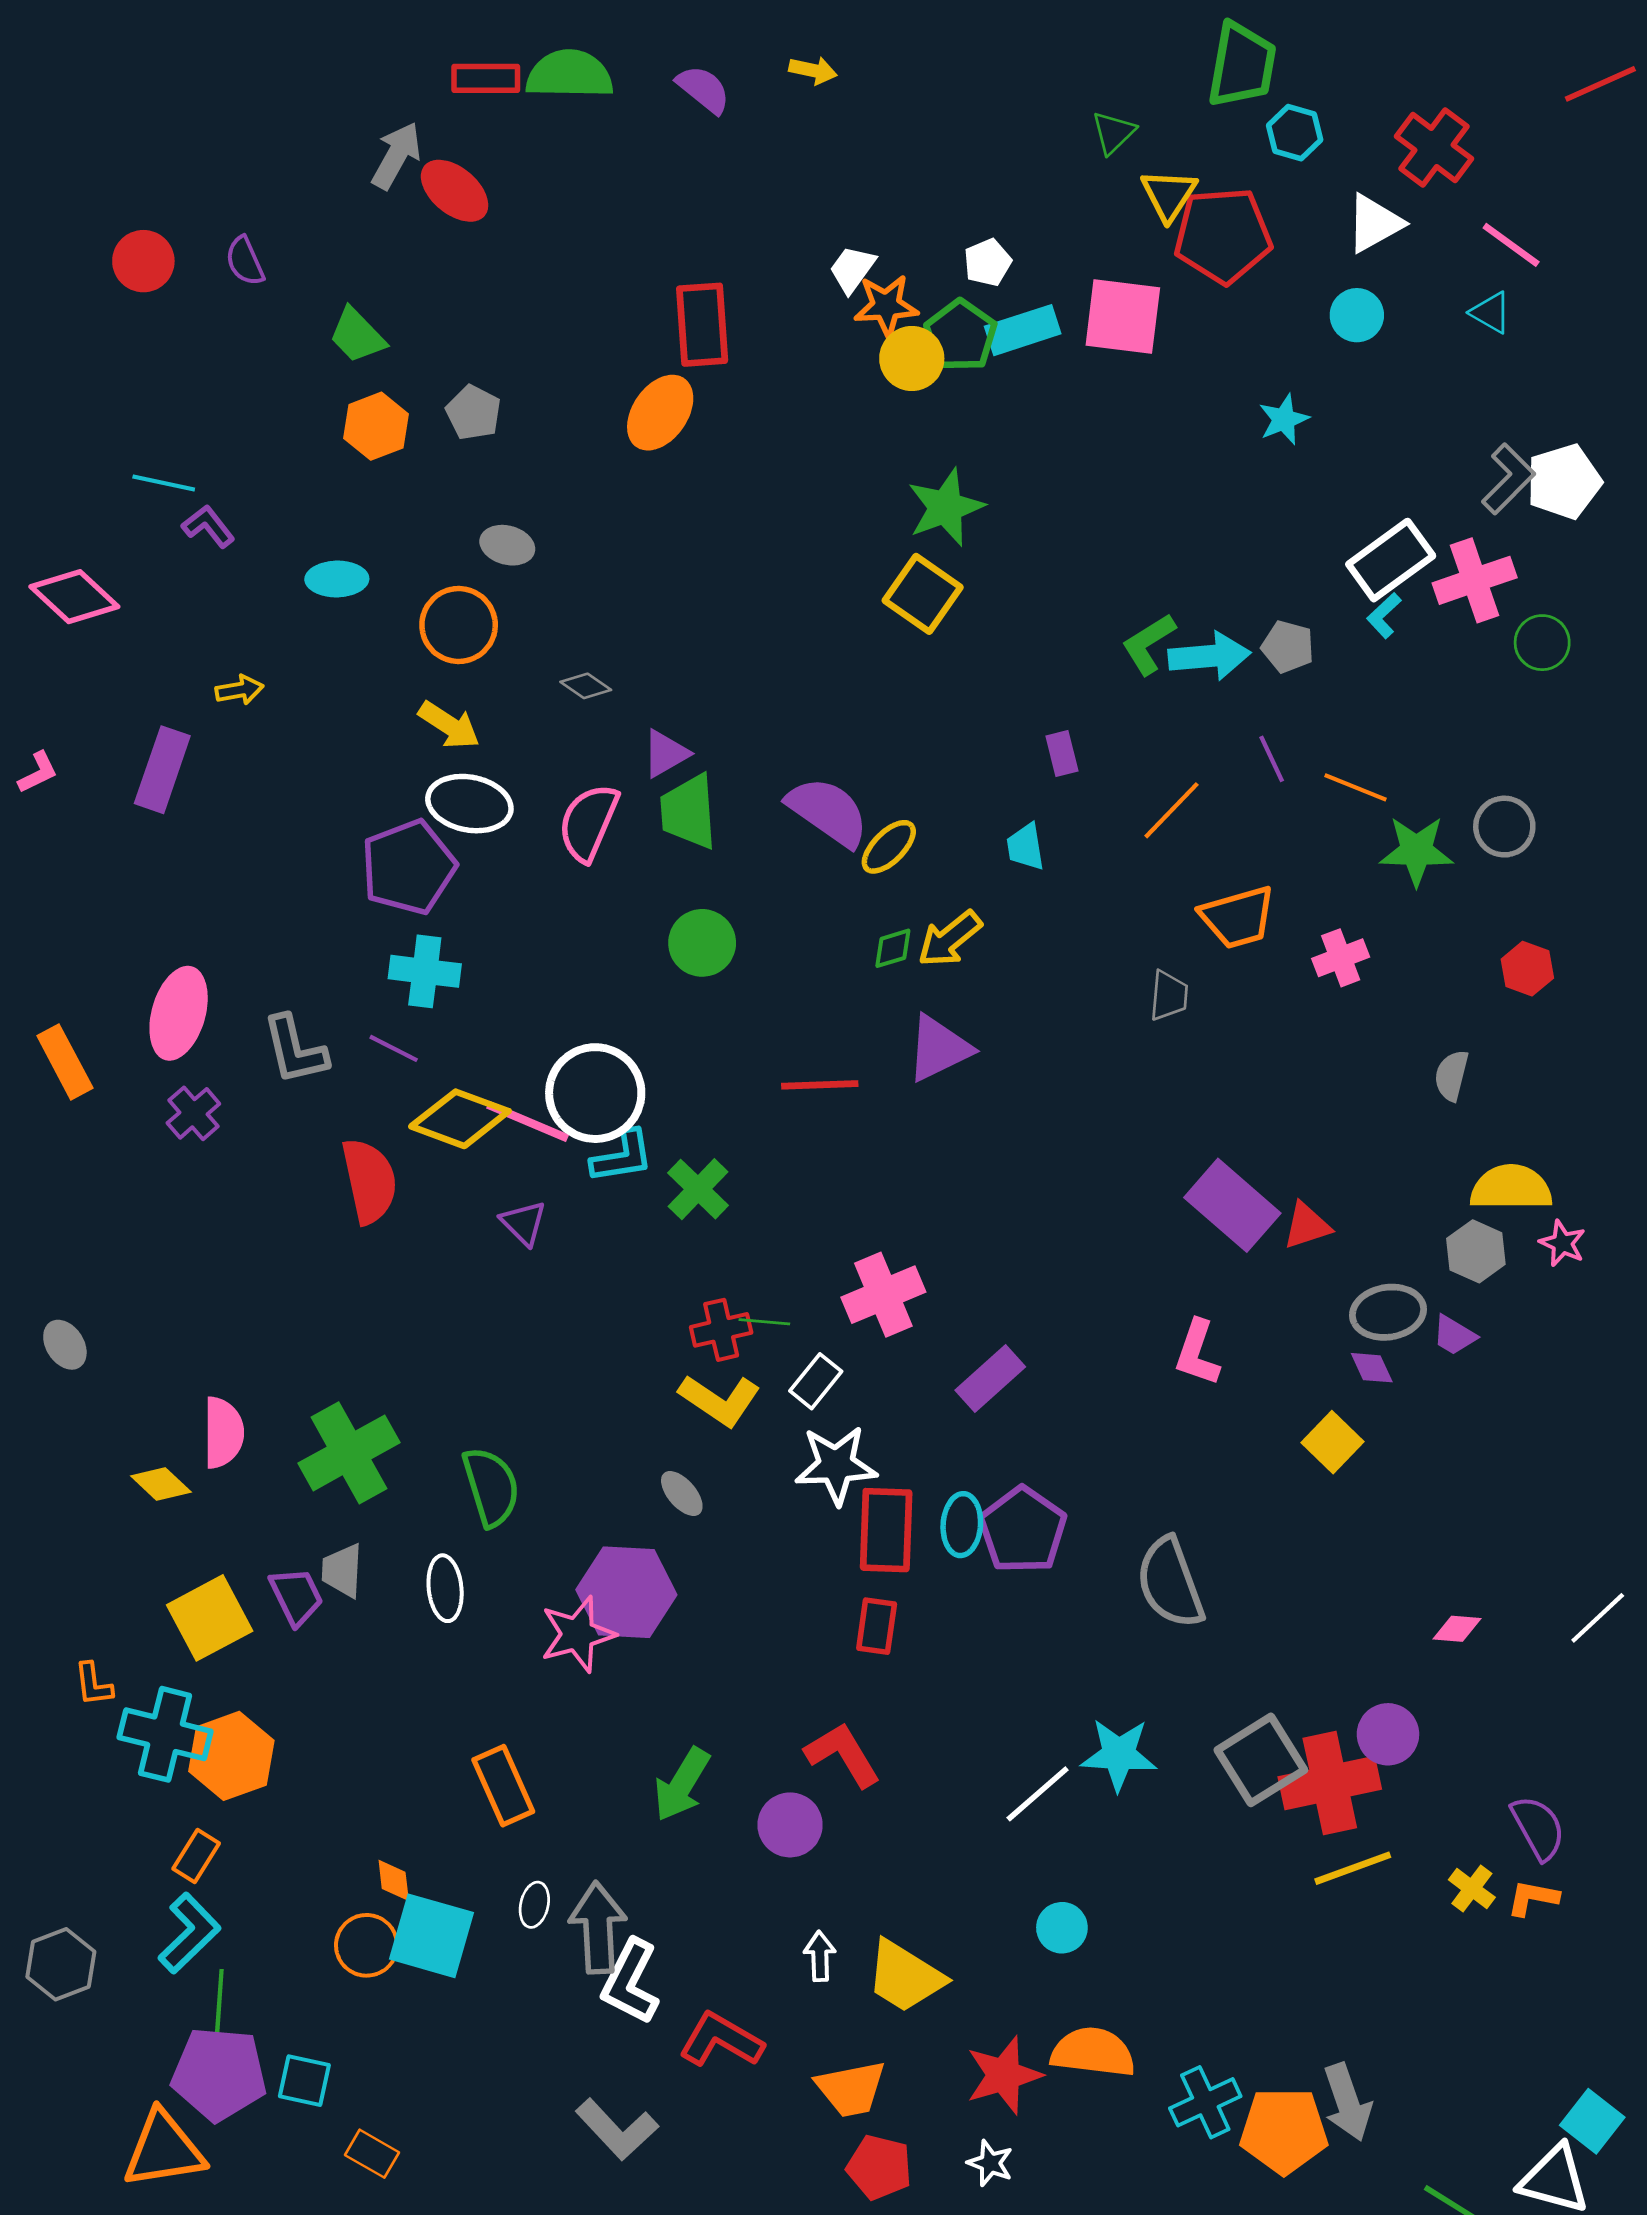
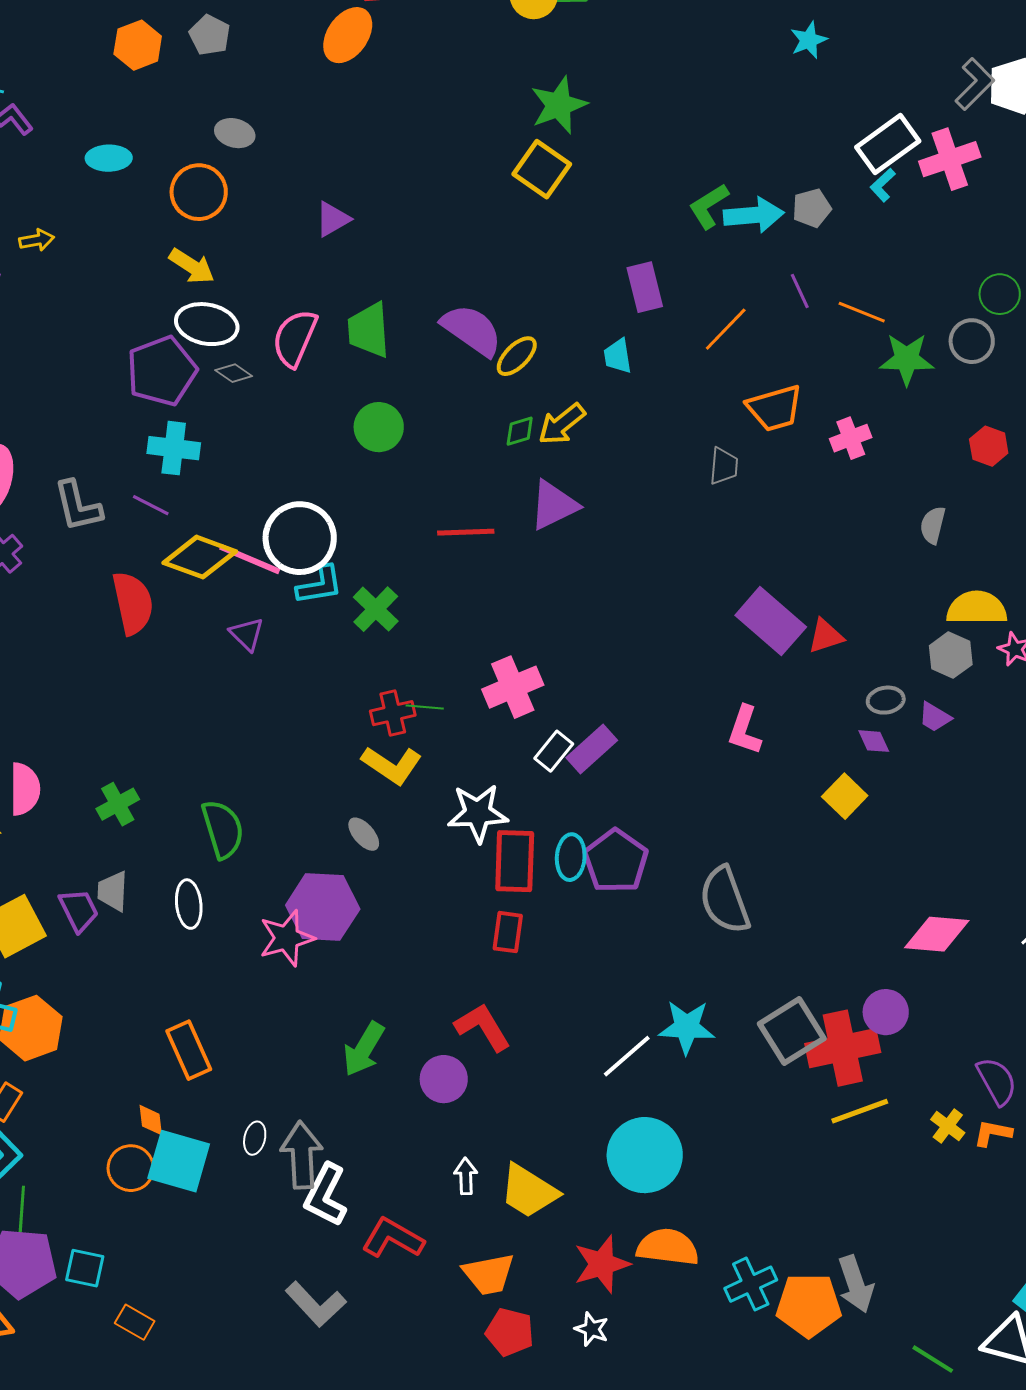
green circle: (1542, 643) -> (1000, 294), moved
gray pentagon: (1288, 647) -> (812, 208), turned -30
gray diamond: (586, 686) -> (234, 373), moved
purple triangle: (666, 754) -> (333, 219), moved
purple rectangle: (1062, 754) -> (645, 287), size x1.5
gray ellipse: (1388, 1312) -> (886, 700), size x0.7
white rectangle: (816, 1381) -> (554, 751), moved
green cross: (349, 1453) -> (118, 804), size x0.6
pink diamond: (1457, 1629) -> (937, 934), size x1.8
orange rectangle: (503, 1786) -> (189, 1050), moved
cyan circle: (1062, 1928) -> (645, 1155), size x2.0

